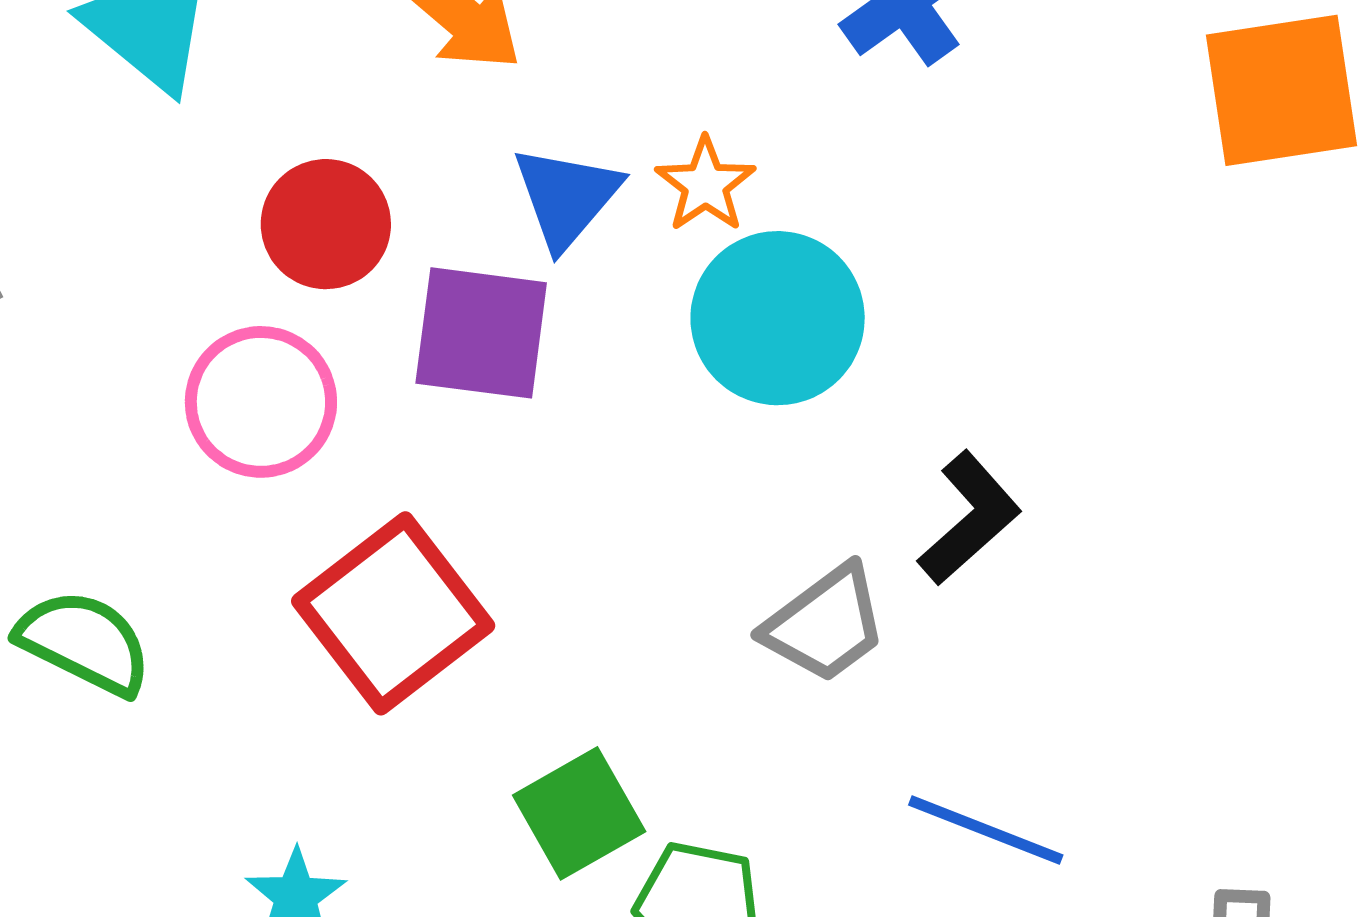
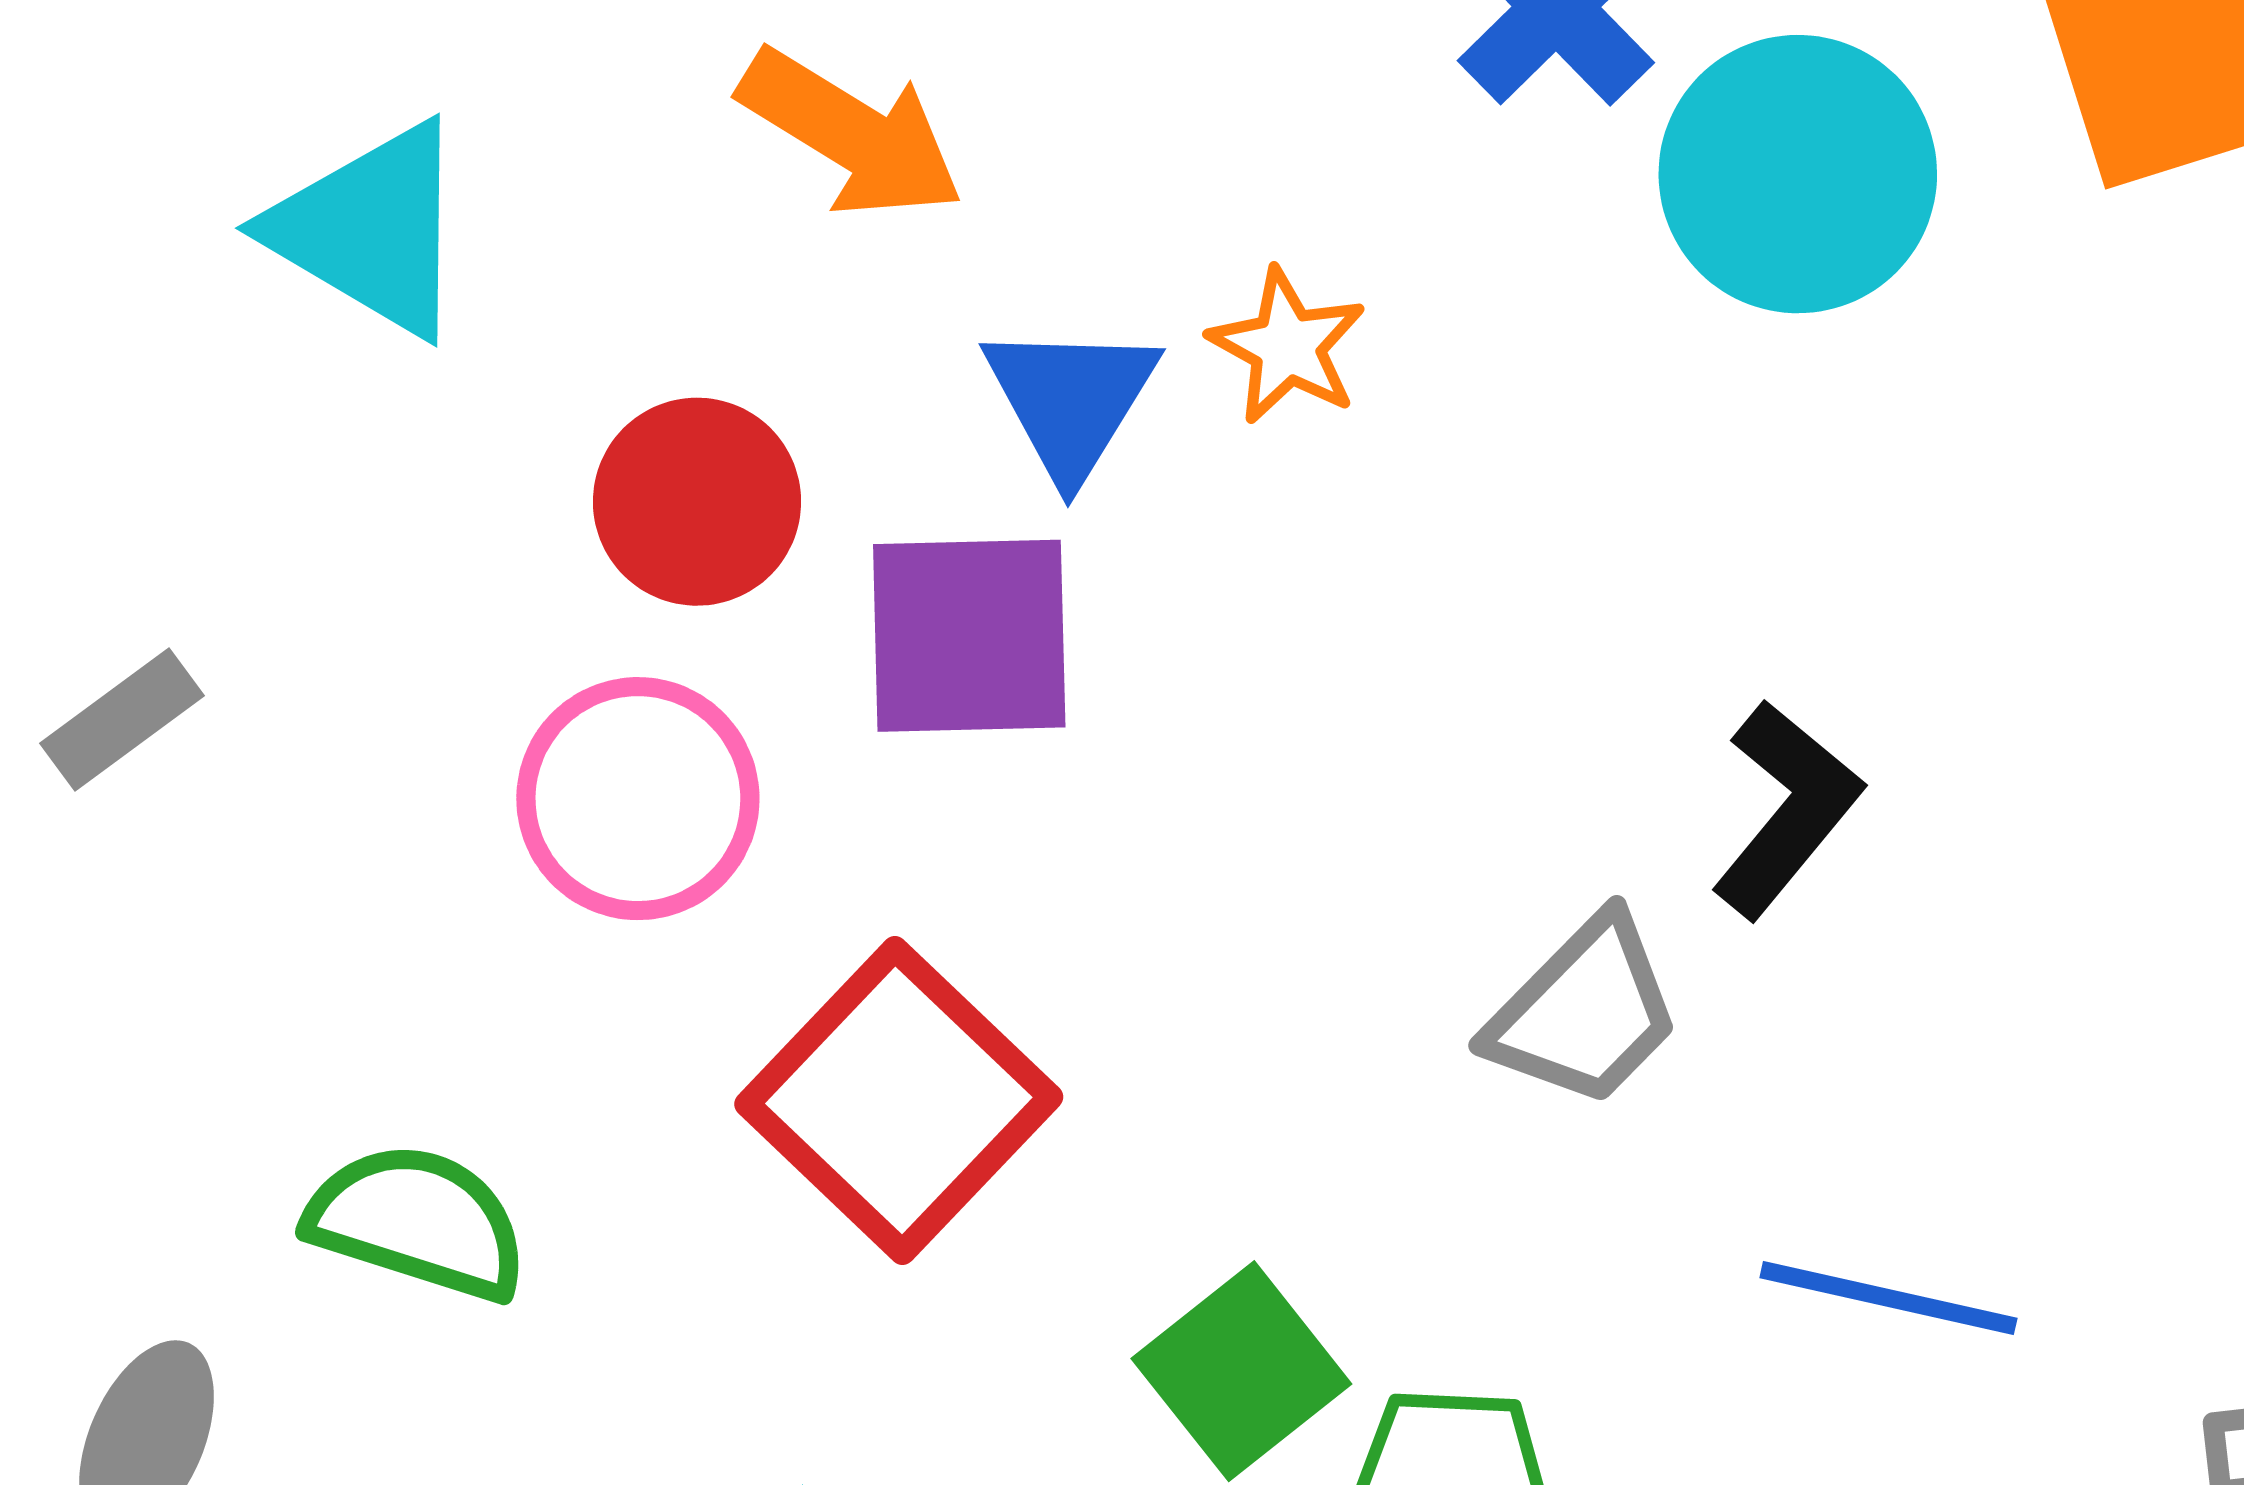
cyan circle: (778, 318) -> (1798, 174), moved

